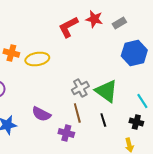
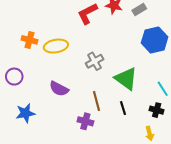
gray cross: (80, 88) -> (95, 61), moved
purple semicircle: (41, 114) -> (59, 89), moved

